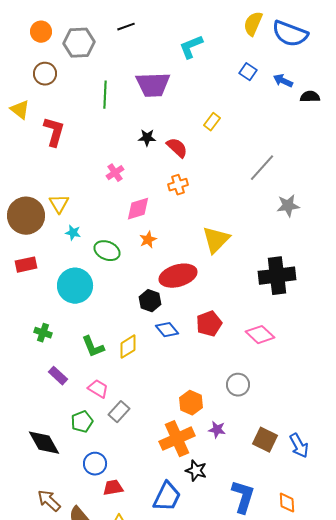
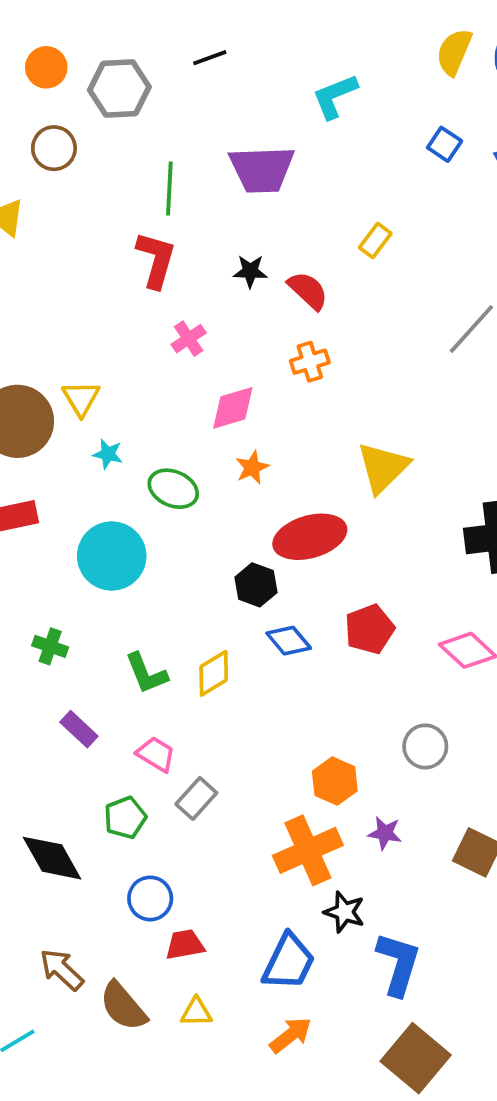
red L-shape: (54, 132) -> (156, 260), moved
blue L-shape: (243, 497) -> (398, 964), moved

